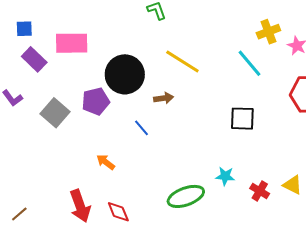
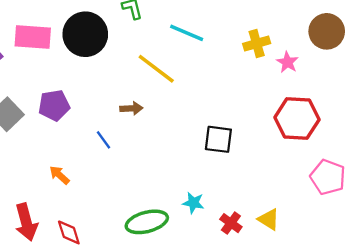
cyan line: (249, 63) -> (187, 33), moved, turned -32
black circle: (125, 74) -> (85, 34), moved

